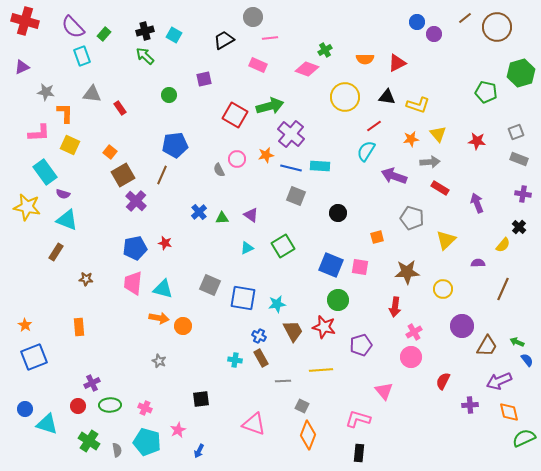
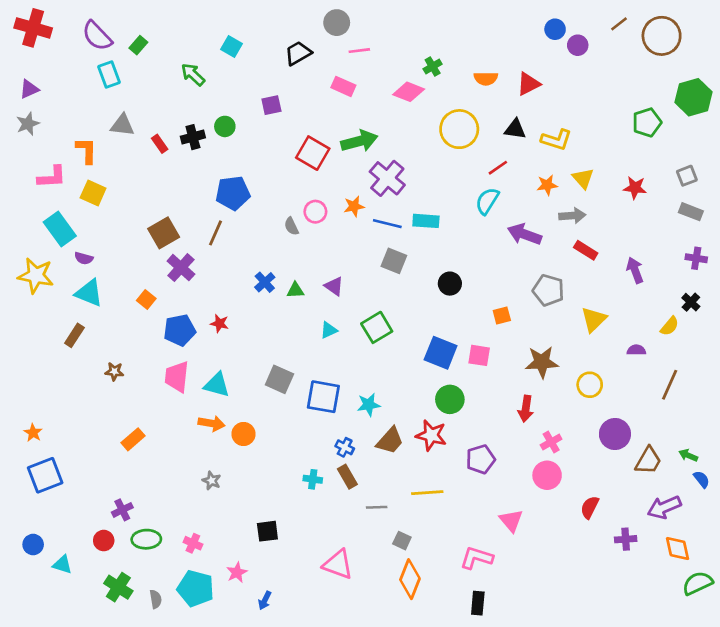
black cross: (145, 31) -> (193, 137), moved
gray star: (46, 92) -> (28, 124), moved, turned -30
green pentagon: (486, 92) -> (647, 122), turned -30
orange square: (110, 152) -> (146, 300), moved
orange rectangle: (79, 327) -> (133, 439), moved, turned 54
brown trapezoid: (293, 331) -> (390, 441), turned 70
cyan triangle: (47, 424) -> (62, 564), size x0.7

